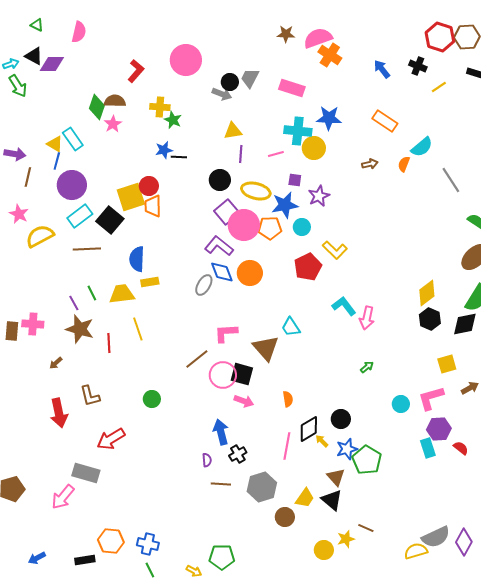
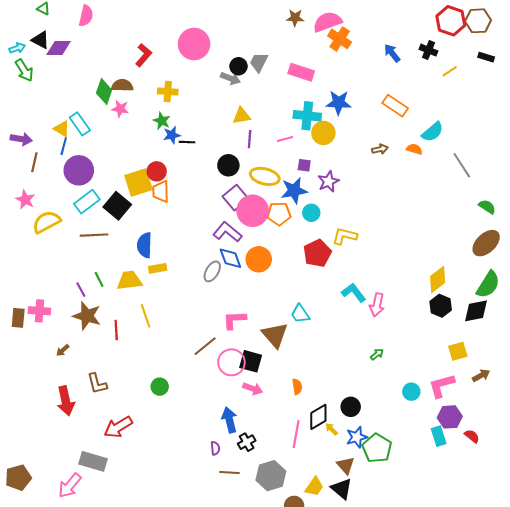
green star: (173, 120) -> (162, 121), moved
pink star: (113, 124) -> (120, 109), turned -30
orange semicircle: (404, 164) -> (414, 149), turned 84
yellow L-shape: (335, 250) -> (345, 236), turned 150

